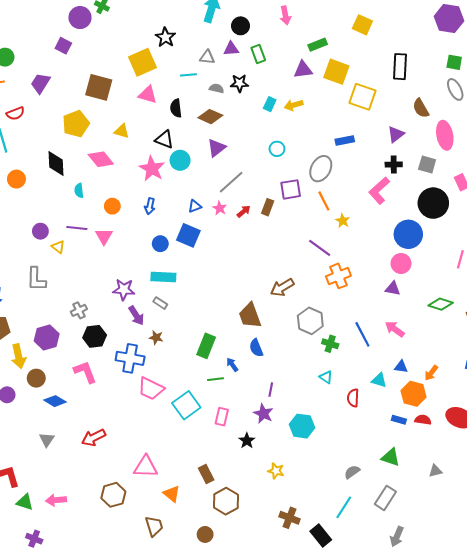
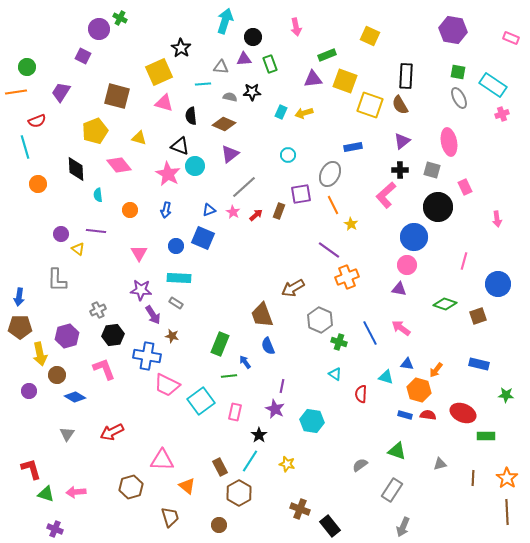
brown semicircle: (421, 108) -> (400, 105), moved
pink triangle: (104, 236) -> (139, 253), moved
cyan line: (344, 507) -> (250, 461), moved

